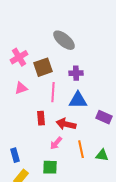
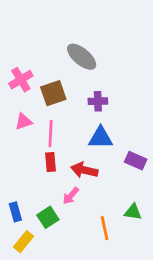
pink line: (53, 92) -> (51, 134), moved
orange line: (81, 149) -> (105, 228), moved
green square: (50, 167) -> (48, 217), moved, turned -35

